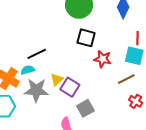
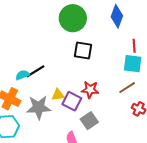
red star: (103, 59) -> (90, 90), moved
cyan semicircle: (28, 70) -> (22, 75), moved
yellow triangle: (57, 80) -> (58, 95), turned 40

